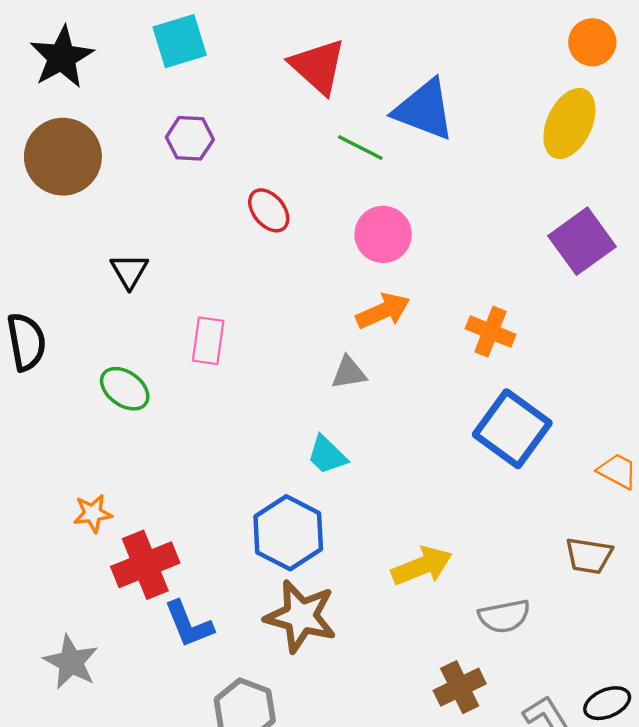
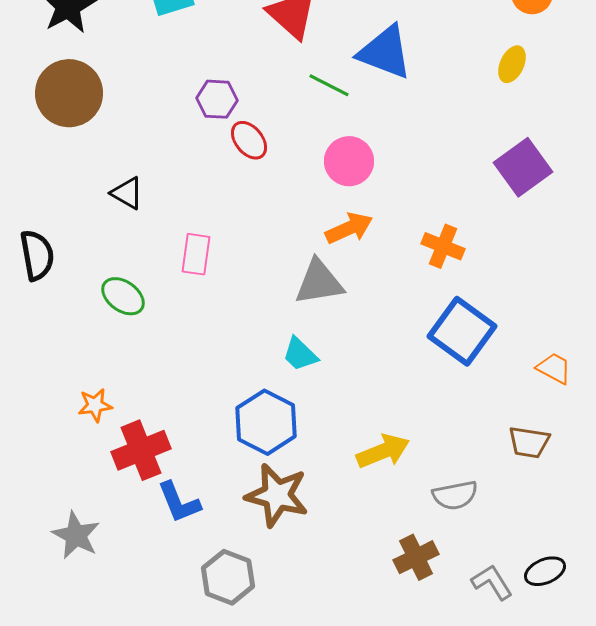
yellow ellipse: (569, 123) -> (512, 64), size x0.6
purple hexagon: (190, 138) -> (217, 99), moved
black triangle: (129, 271) -> (127, 193), turned -30
gray triangle: (349, 373) -> (319, 282), size x1.6

